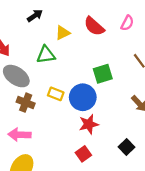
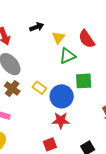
black arrow: (35, 16) -> (37, 27), moved
yellow triangle: (63, 33) -> (59, 38), turned -40
green triangle: (46, 55) -> (67, 56), moved, turned -30

